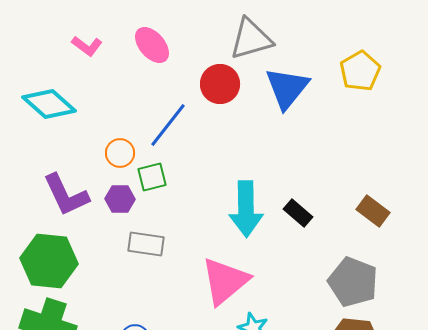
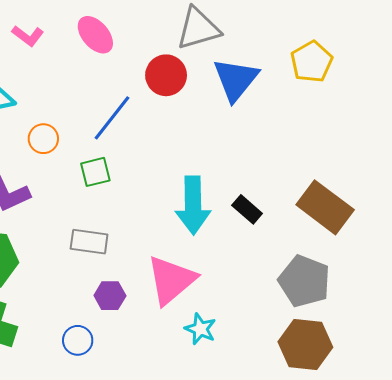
orange circle: (120, 153) -> (43, 139), moved
purple hexagon: (120, 199) -> (110, 296), moved
brown rectangle: (373, 211) -> (325, 207), size x1.6

